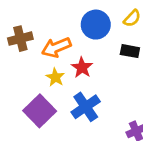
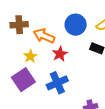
orange arrow: (56, 47) -> (44, 36), turned 35
yellow star: (55, 77) -> (30, 56), moved

